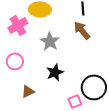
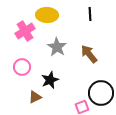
brown arrow: (82, 30) -> (89, 54), moved
black star: (55, 72) -> (50, 80), moved

